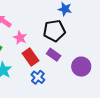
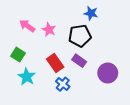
pink star: (20, 38) -> (49, 30), moved

